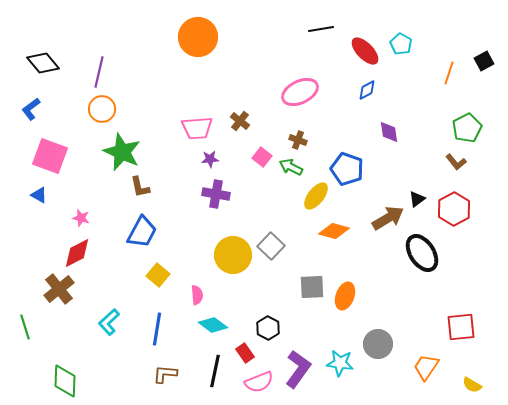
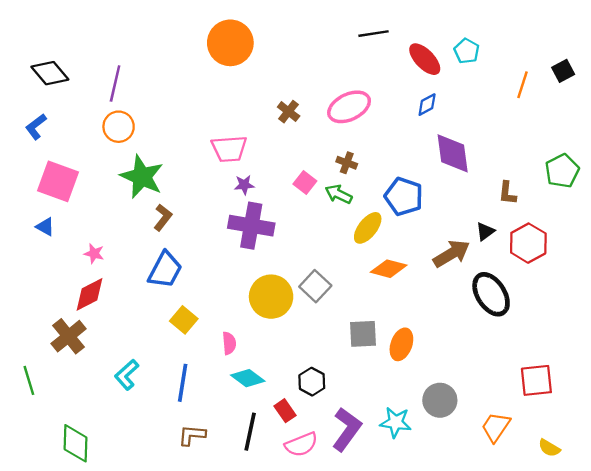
brown cross: (240, 121) -> (289, 112), moved
green pentagon: (467, 128) -> (562, 171), moved
purple diamond: (389, 132) -> (453, 153), size x1.6
brown L-shape: (456, 162) -> (507, 193), moved, turned 45
brown L-shape: (140, 187) -> (163, 217), turned -130
purple cross: (216, 194) -> (251, 226), size x1.4

